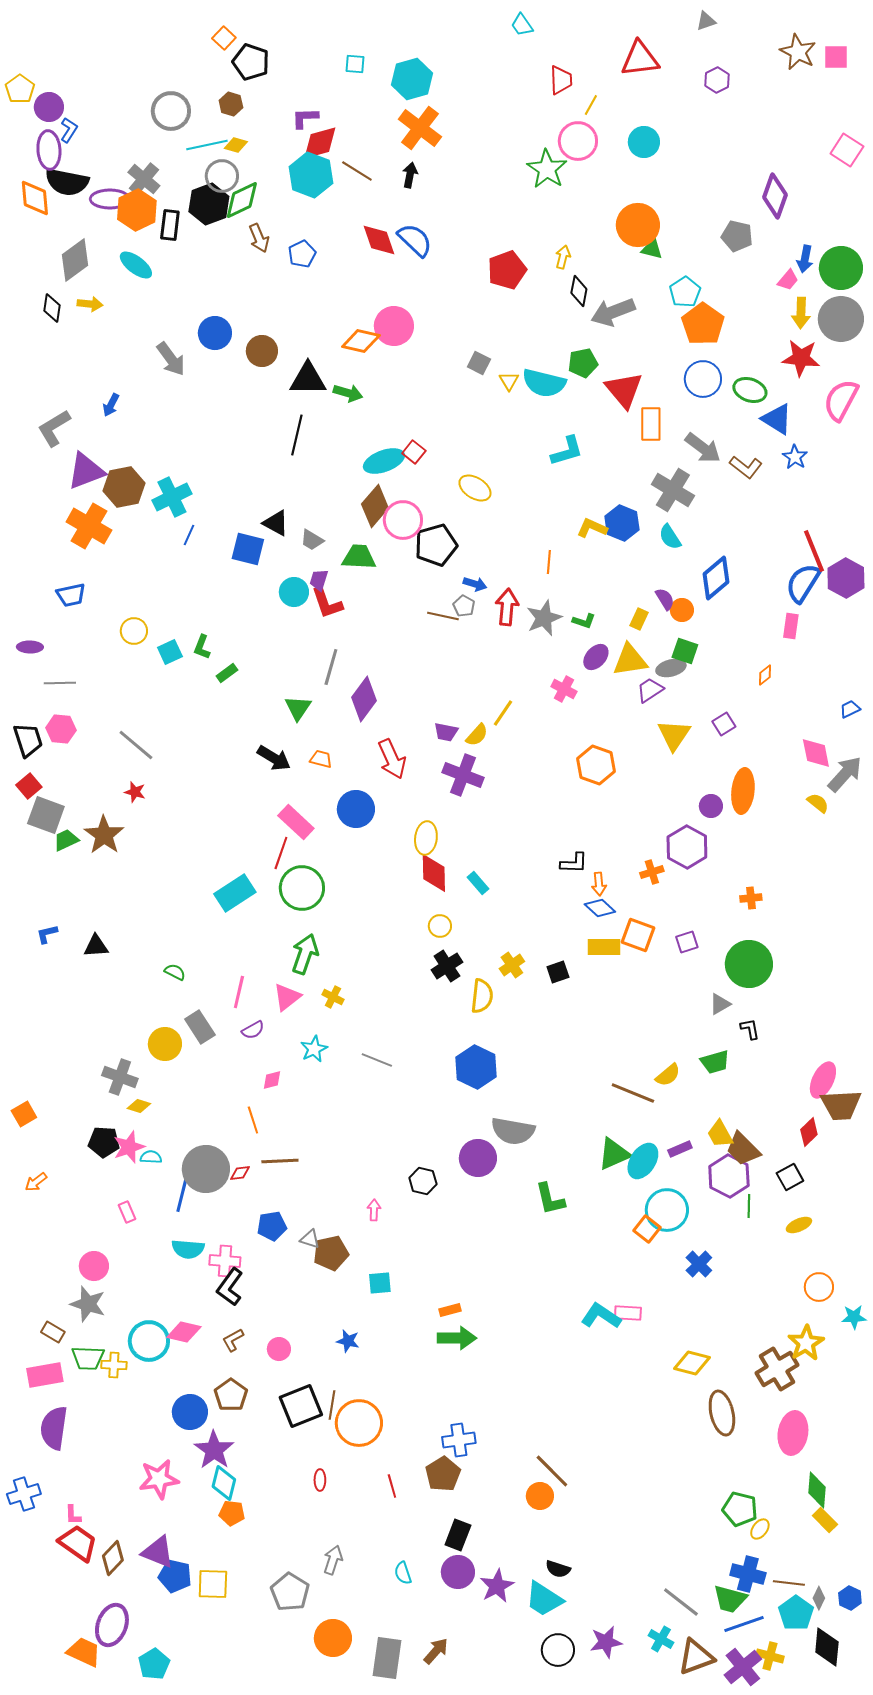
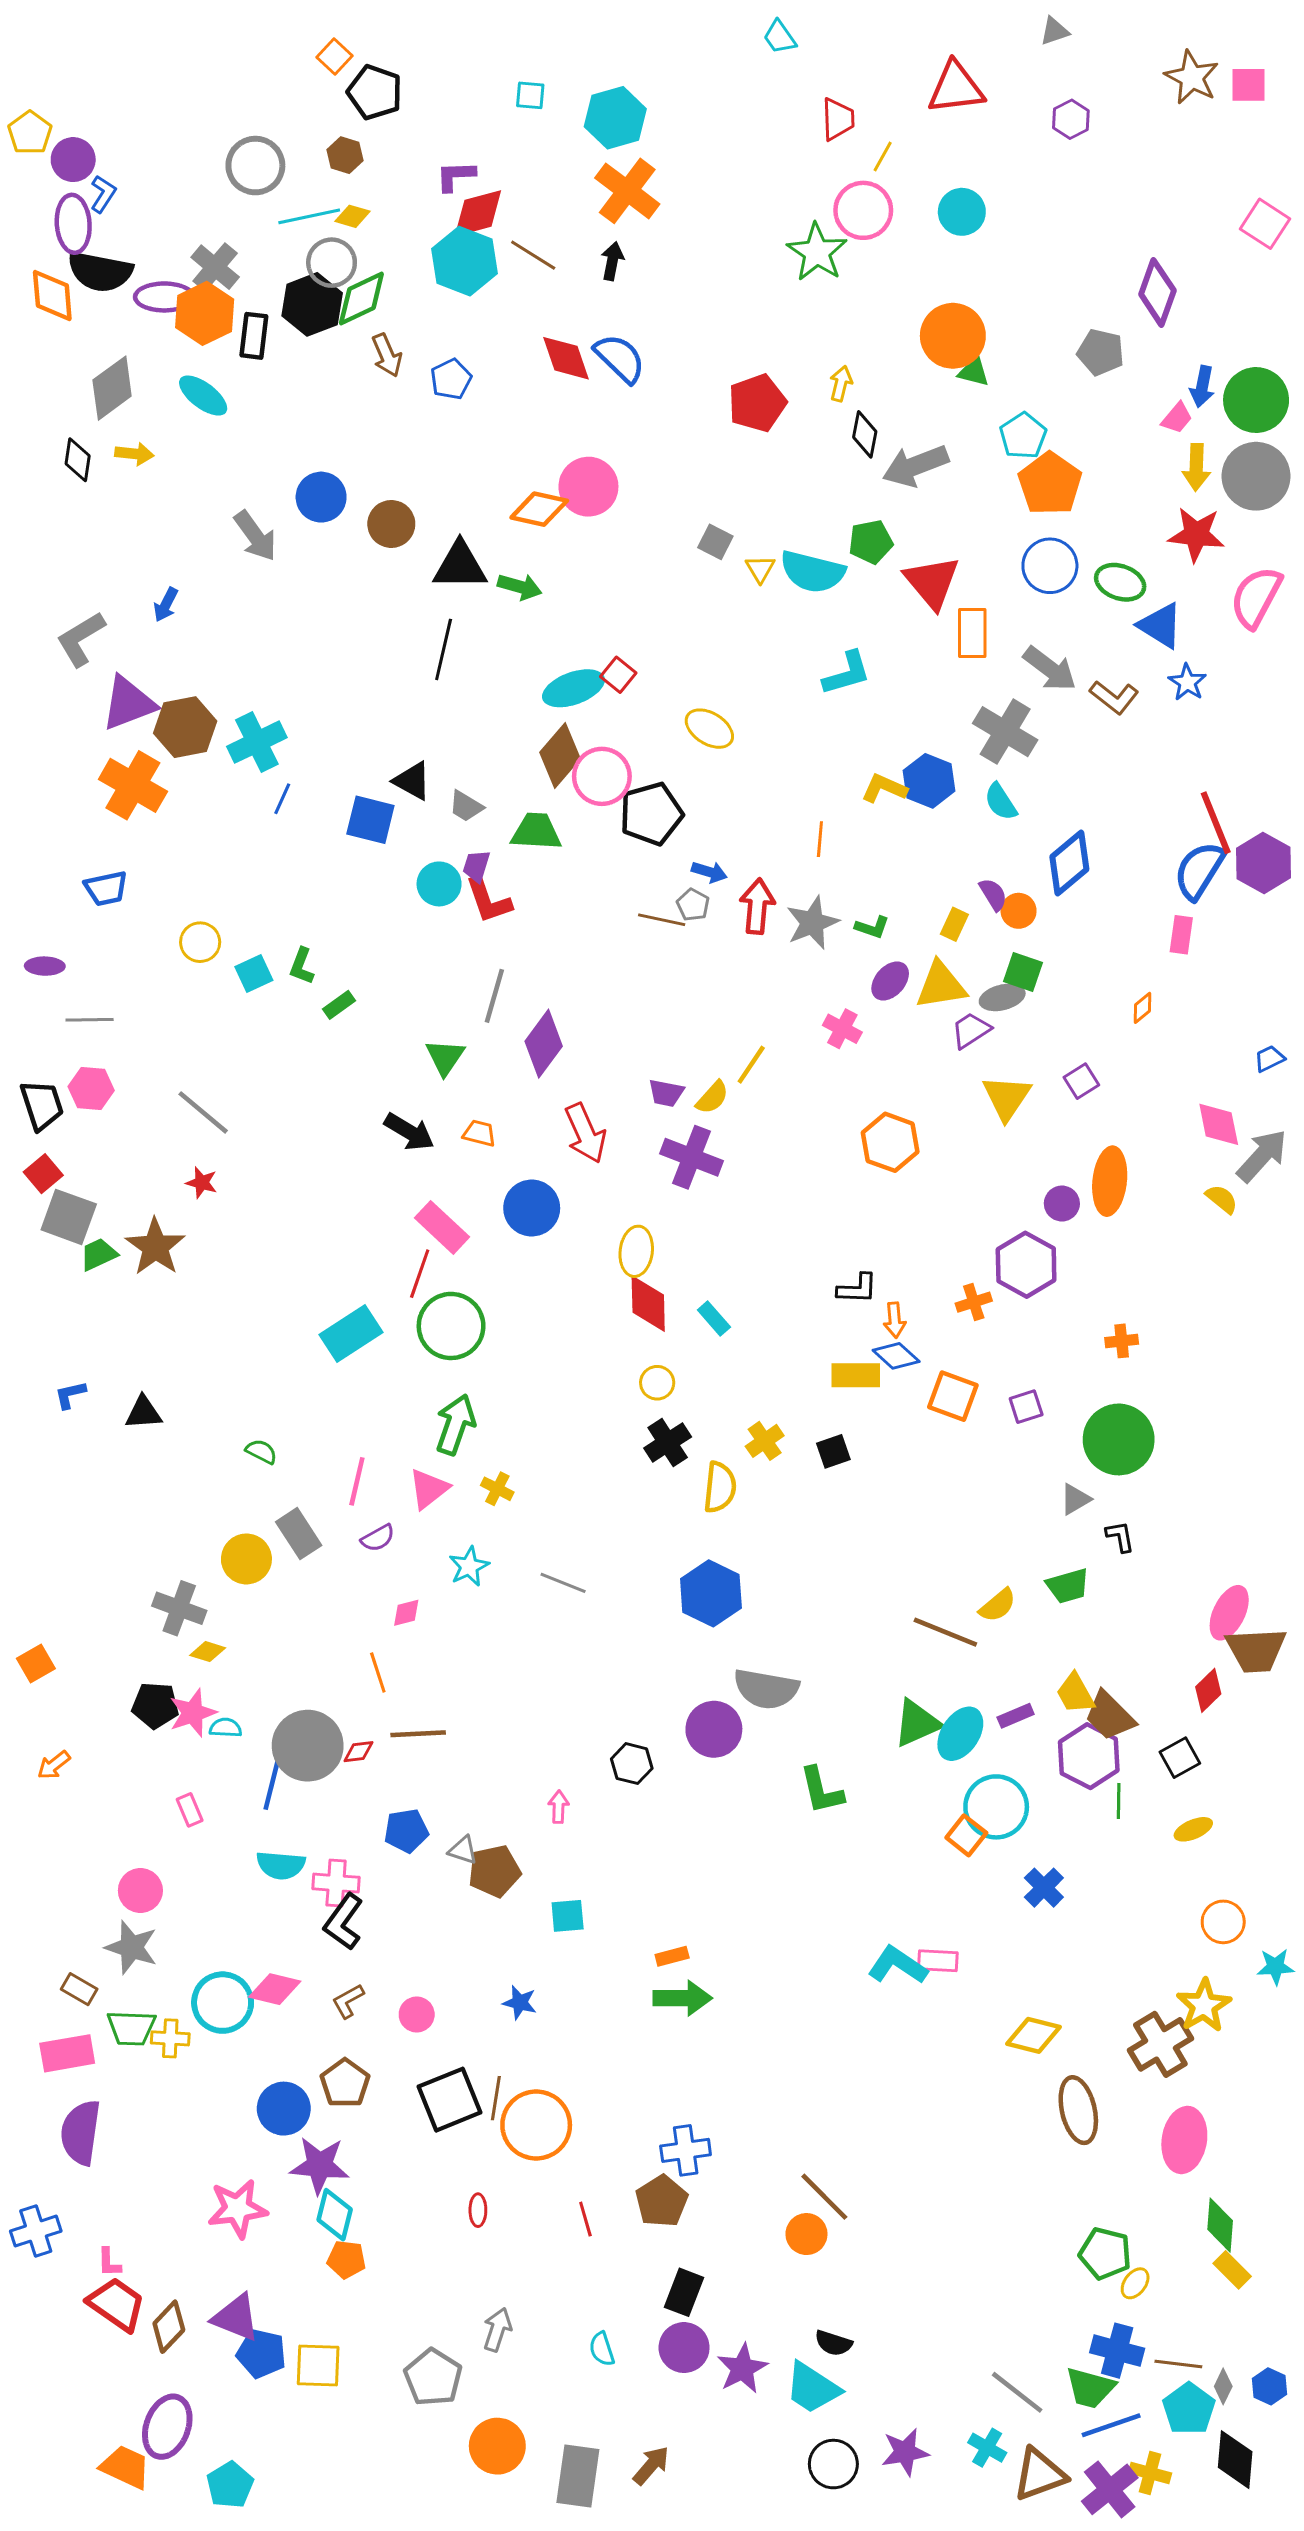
yellow rectangle: (604, 947) -> (856, 1375), moved
purple star: (214, 1450) -> (320, 2165), turned -30

